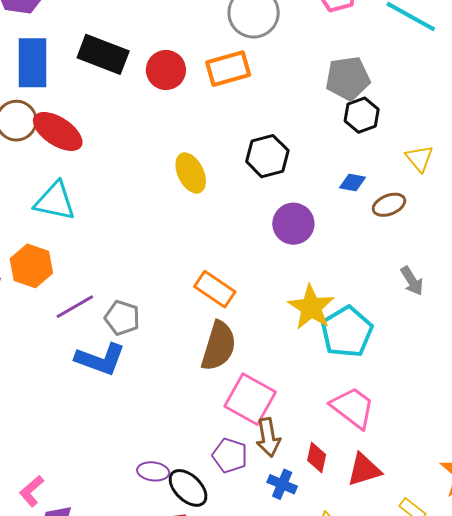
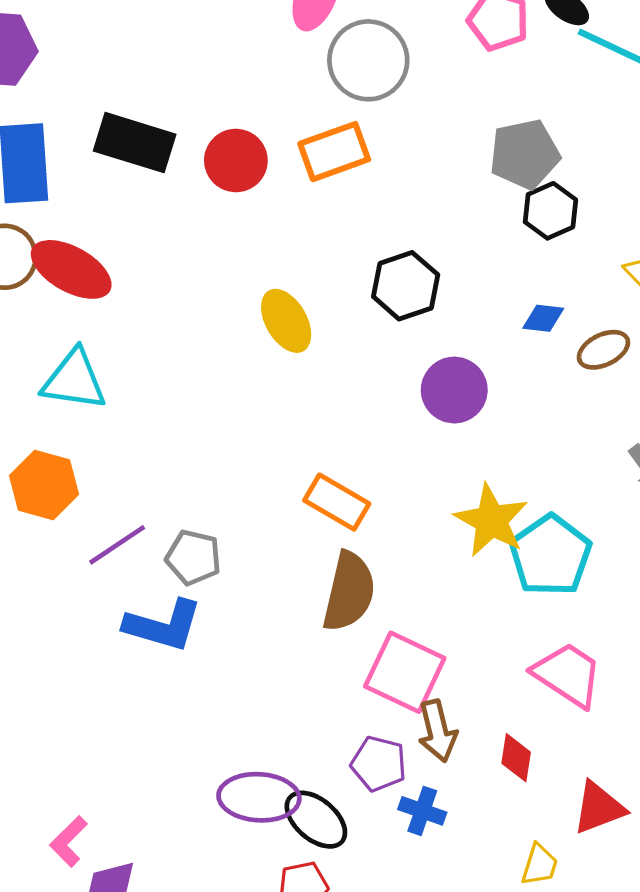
red triangle: (364, 470) -> (599, 808), moved
purple ellipse: (153, 471) -> (259, 797), size x1.6
blue cross: (282, 484) -> (422, 811), moved

